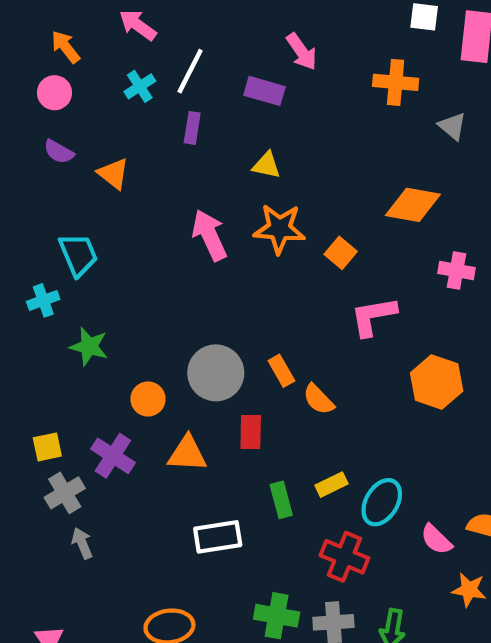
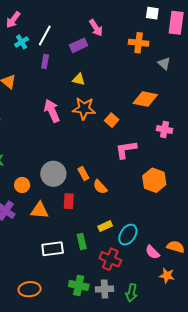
pink arrow: (138, 25) -> (13, 20), moved, turned -90
purple rectangle: (264, 91) -> (79, 45), turned -42
green rectangle: (281, 500) -> (82, 241), moved

